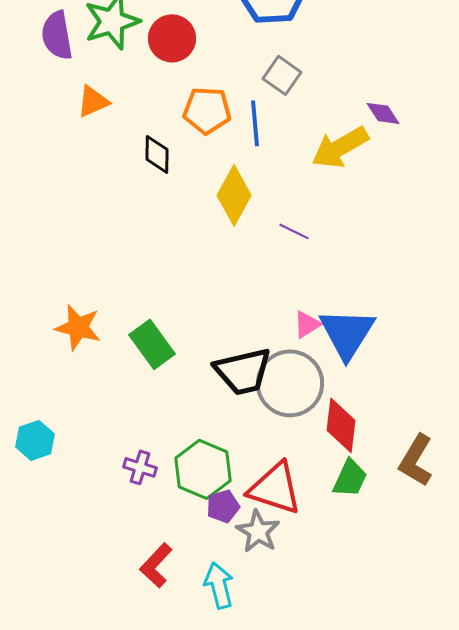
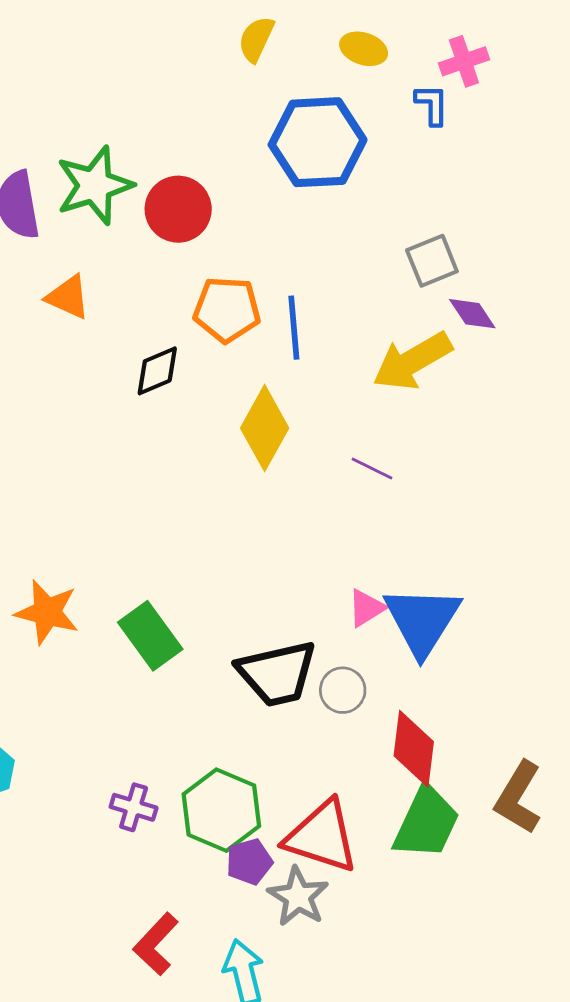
gray square: (282, 75) -> (432, 261), moved, turned 33
orange triangle: (93, 101) -> (68, 297), turned 48
black diamond: (157, 154) -> (157, 371), turned 66
purple line: (294, 231) -> (372, 468), moved
gray circle: (290, 383) -> (343, 690), size x0.5
green trapezoid: (350, 478) -> (426, 823), size x1.4

